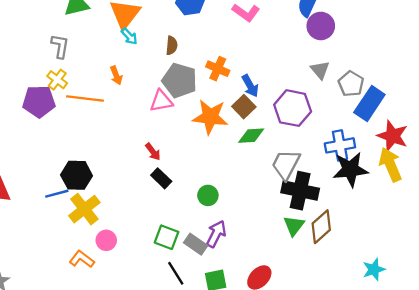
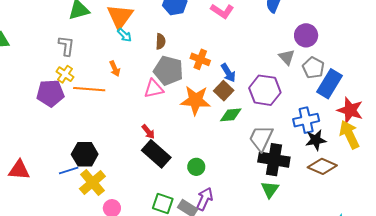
purple circle: (321, 26) -> (306, 35), moved
black star: (350, 169) -> (316, 140), size x0.7
black rectangle: (161, 178) -> (156, 154), size x1.6
brown diamond: (321, 227) -> (322, 166), moved, turned 68

